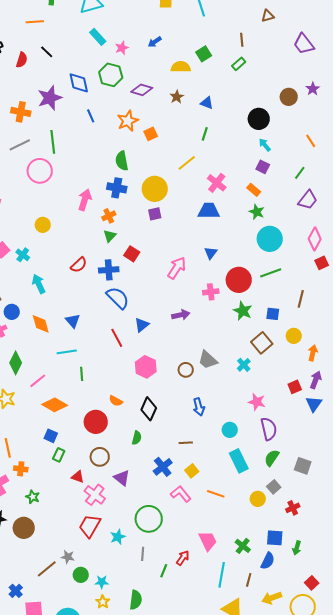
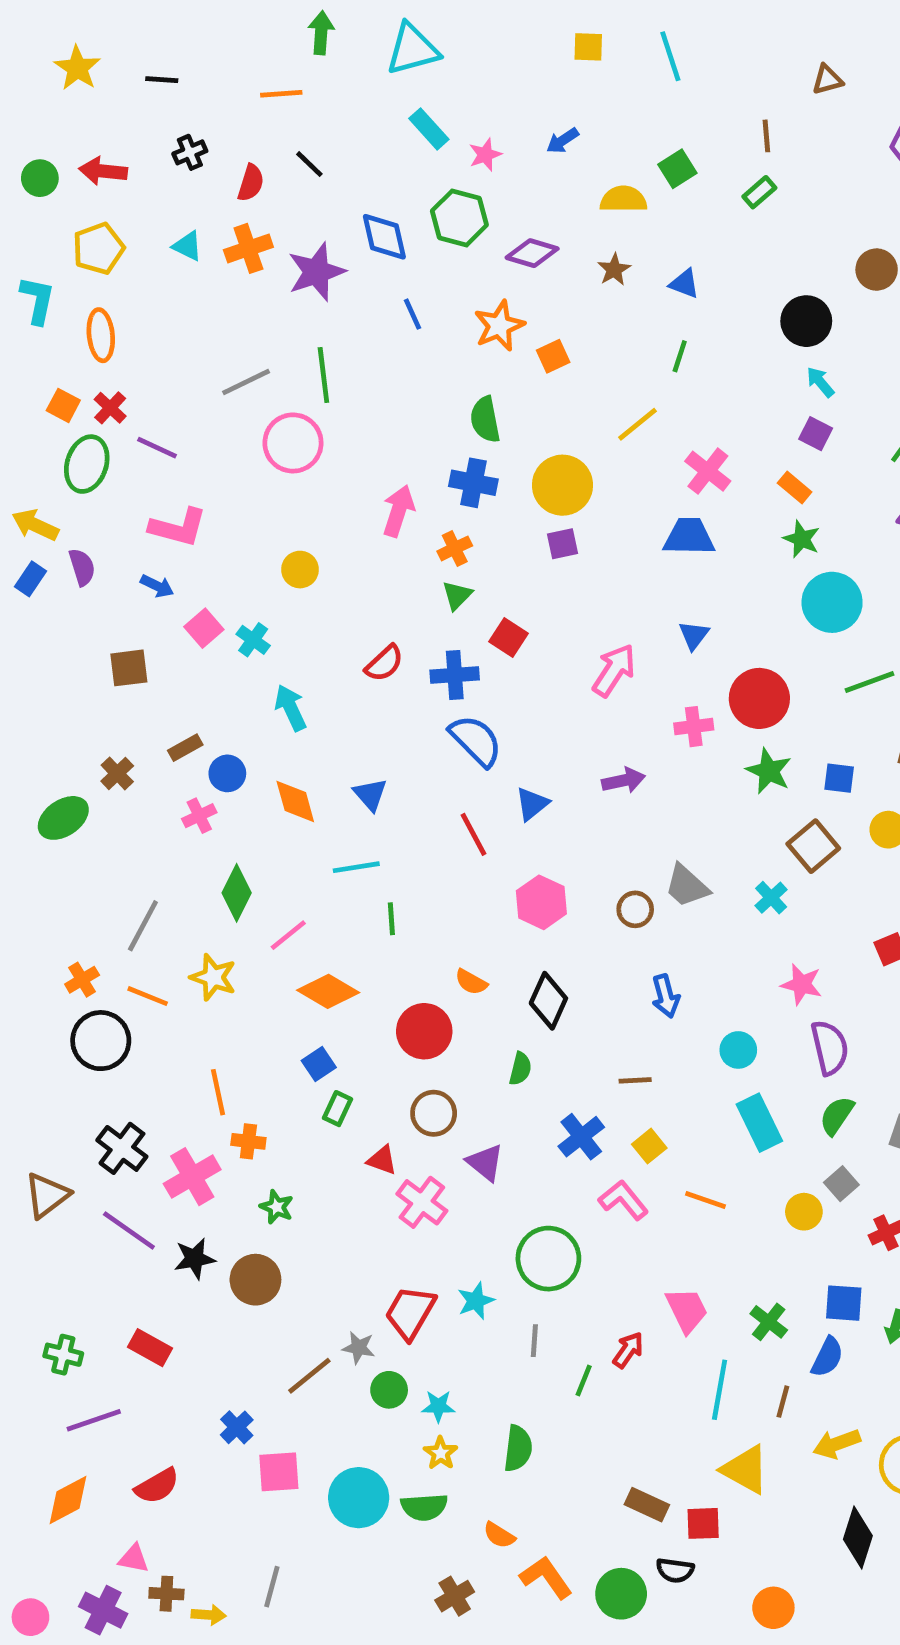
orange cross: (21, 112) -> (248, 248), moved, turned -30
green line: (271, 273) -> (870, 682), moved
blue square: (51, 436) -> (319, 1064), turned 32
red trapezoid: (90, 526) -> (410, 1312), moved

